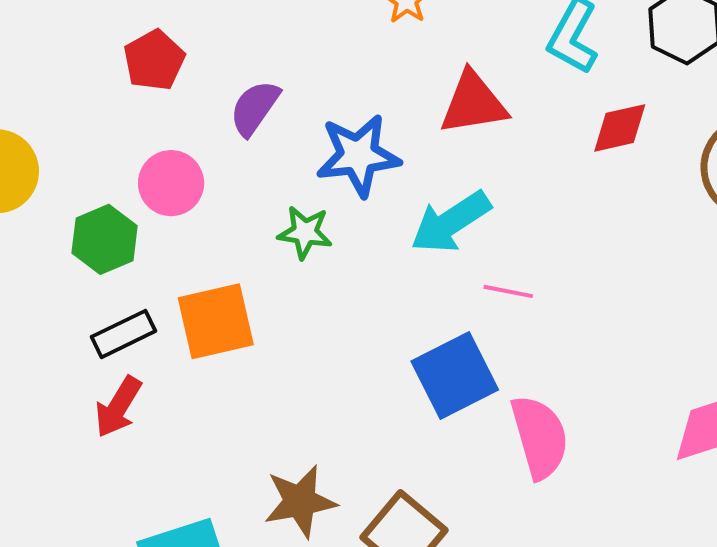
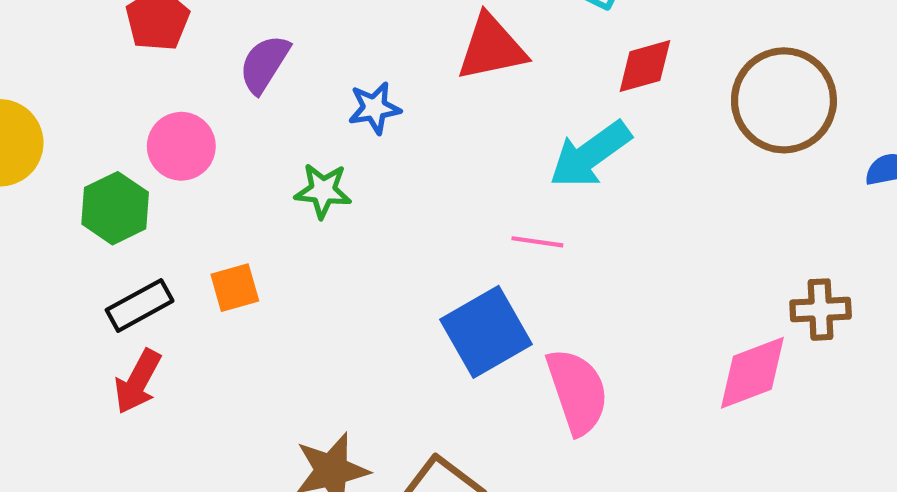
blue star: (358, 155) -> (374, 108), size x0.6
cyan arrow: (451, 222) -> (590, 155), moved
orange square: (216, 321) -> (235, 288), size x0.6

